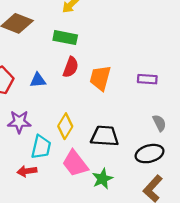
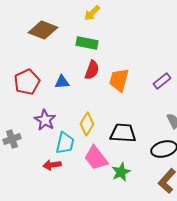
purple rectangle: (147, 79) -> (162, 81), turned -42
purple star: (19, 122) -> (45, 120), turned 30

